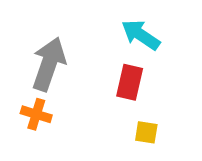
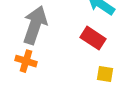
red rectangle: (130, 82) -> (93, 38), turned -70

